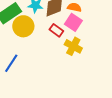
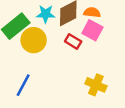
yellow cross: (73, 46) -> (96, 85), moved

